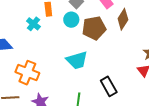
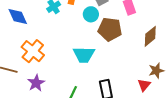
brown diamond: (123, 19) -> (150, 36), moved

